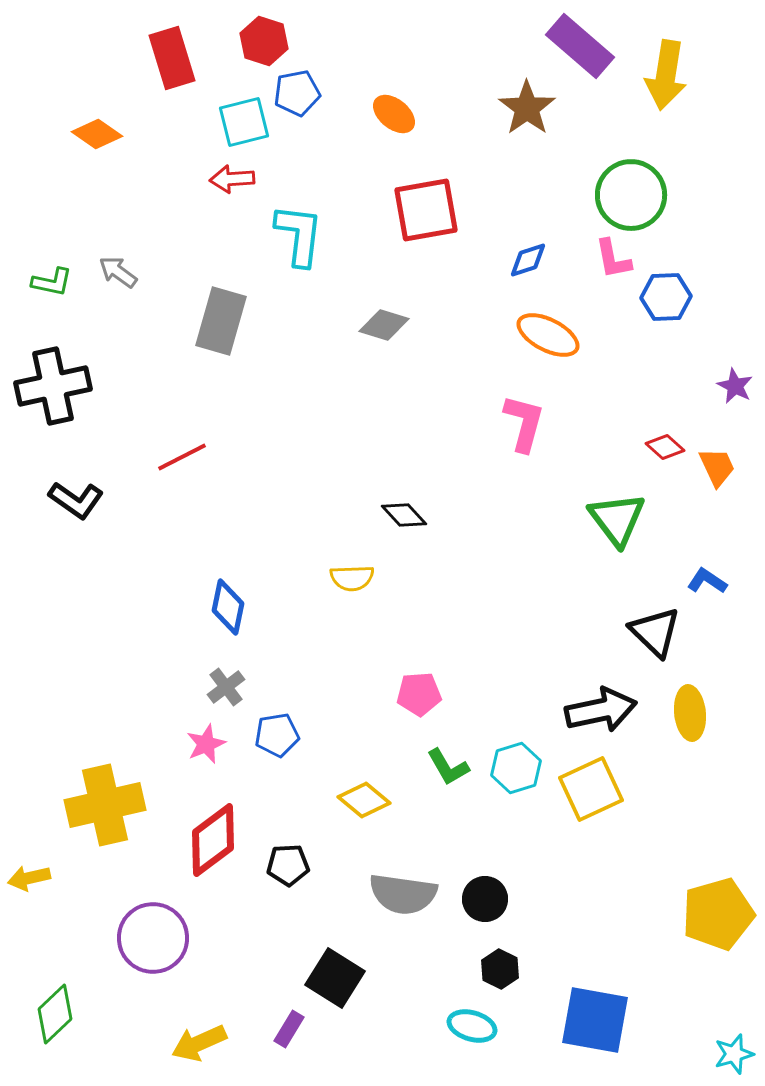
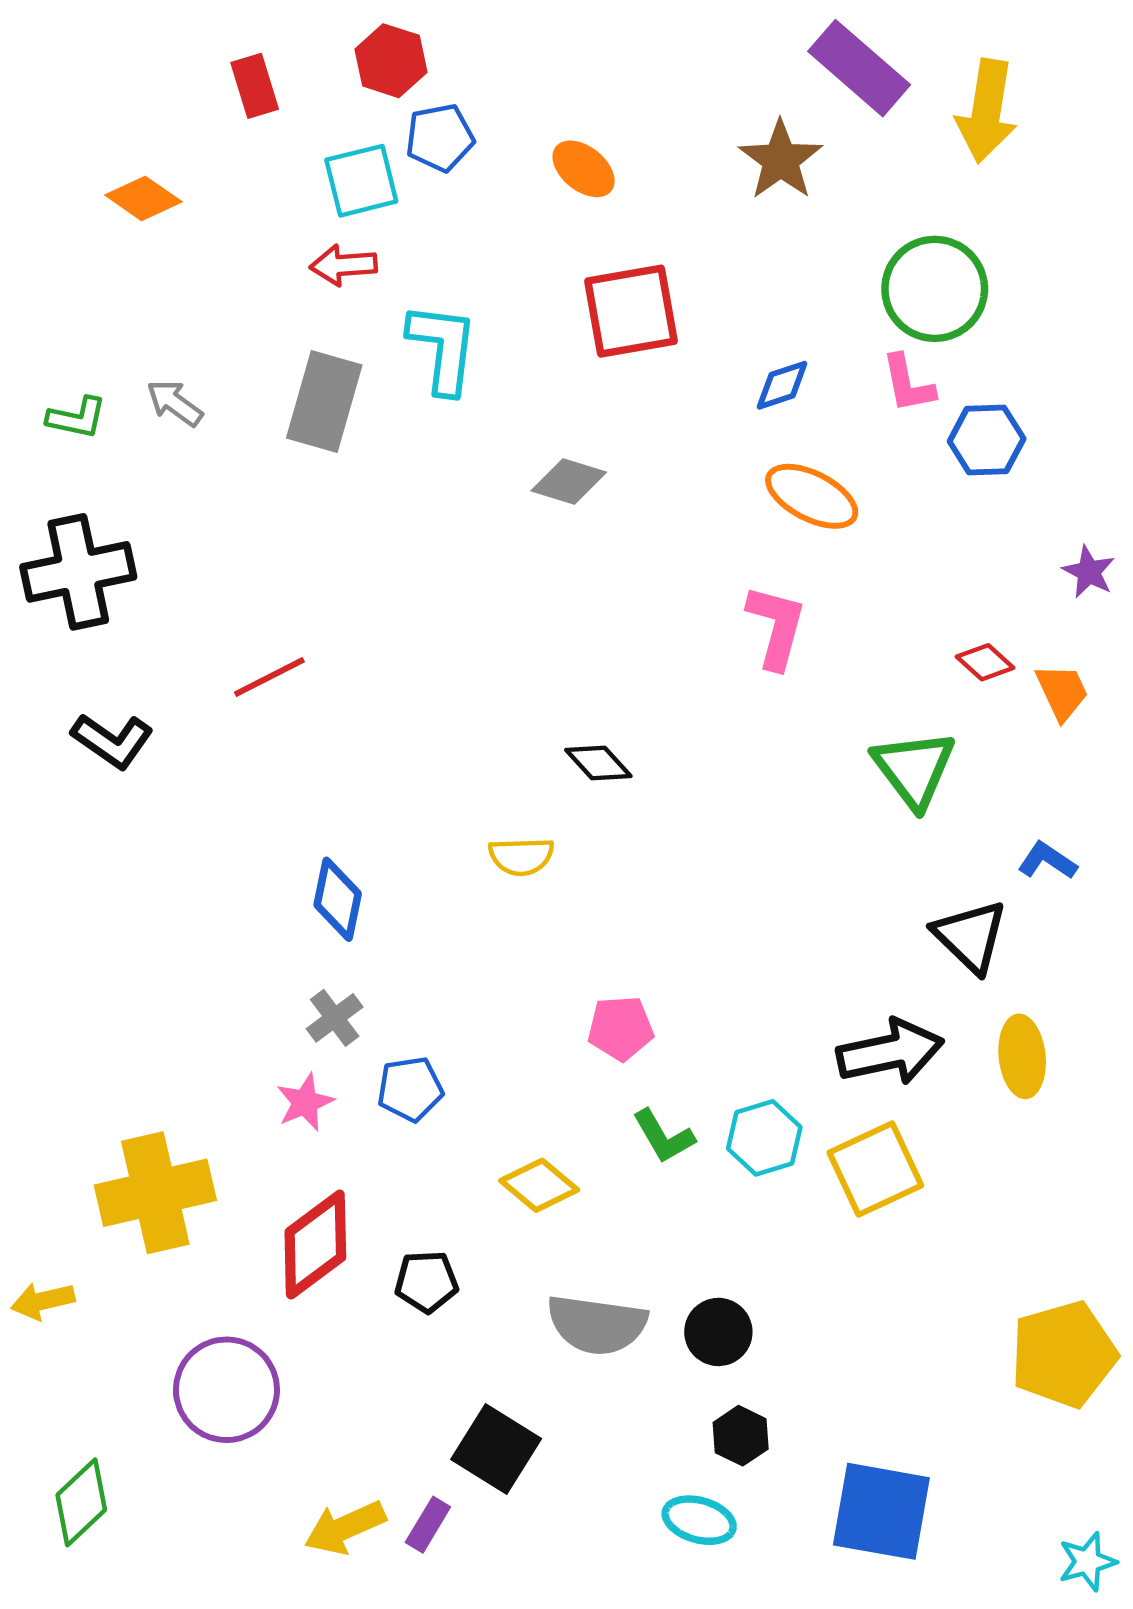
red rectangle: (172, 58) -> (255, 86), size x0.7
gray rectangle: (221, 321) -> (324, 401), moved
yellow arrow: (199, 1043) -> (345, 1528), moved

